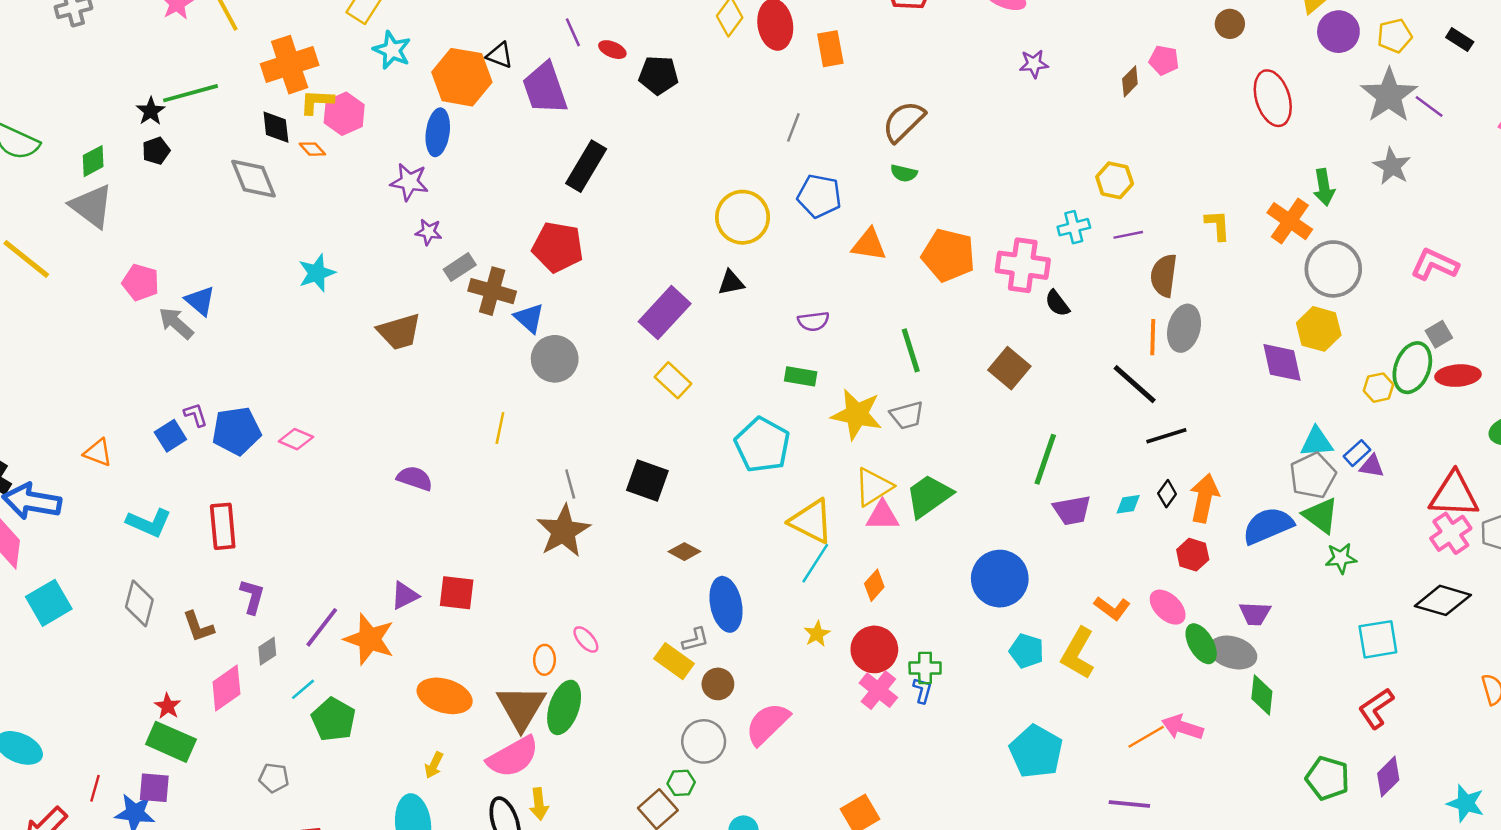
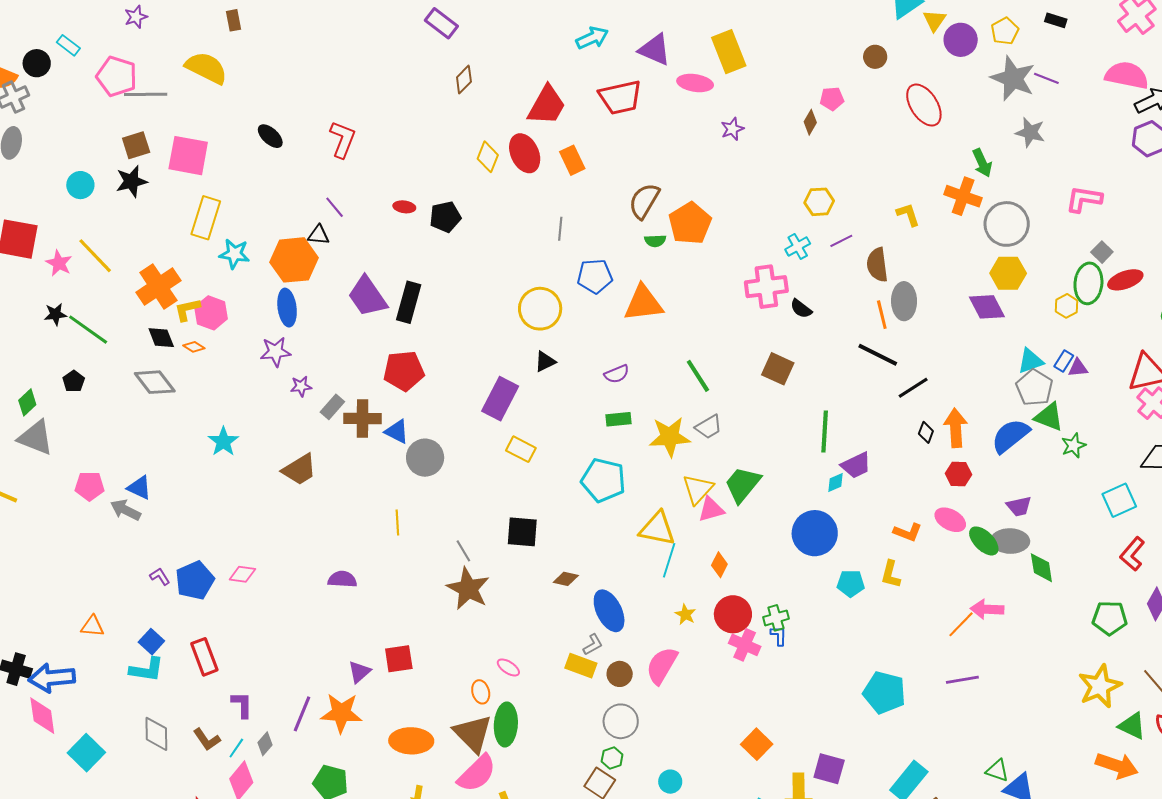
purple line: (573, 32) -> (335, 207), moved
purple trapezoid: (545, 88) -> (367, 296), moved
green line: (191, 93) -> (88, 330), turned 66
black star: (151, 111) -> (55, 314), moved, turned -30
orange triangle: (869, 245) -> (643, 303), size x1.4
orange pentagon: (948, 255) -> (690, 223), moved, turned -30
blue square: (170, 436) -> (151, 642), moved
cyan diamond: (1128, 504) -> (835, 483), moved
yellow L-shape: (1078, 653) -> (891, 574), size x0.7
cyan line: (303, 689) -> (236, 748), moved
pink semicircle: (767, 724) -> (662, 666), moved
cyan pentagon: (1036, 752) -> (884, 693), moved

